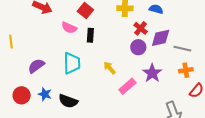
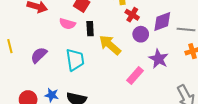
red cross: (141, 28) -> (132, 15), moved
purple semicircle: (36, 66) -> (39, 55), moved
yellow arrow: (110, 68) -> (110, 45), moved, size x1.6

